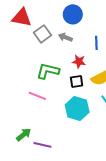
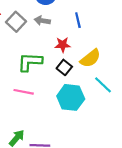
black square: (77, 82) -> (64, 67), turned -32

